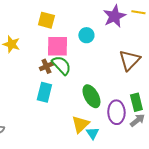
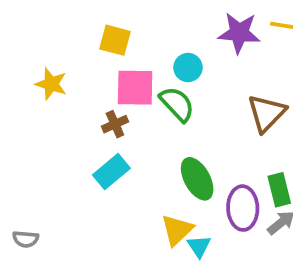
purple star: (114, 16) -> (239, 33), turned 30
green semicircle: (61, 65) -> (177, 104), moved
cyan rectangle: (44, 92) -> (111, 172), turned 36

